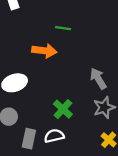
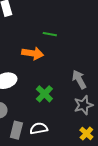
green cross: (63, 109) -> (44, 94), moved

